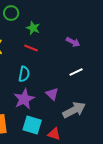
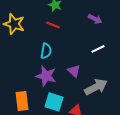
purple star: (24, 99) -> (46, 76), turned -30

